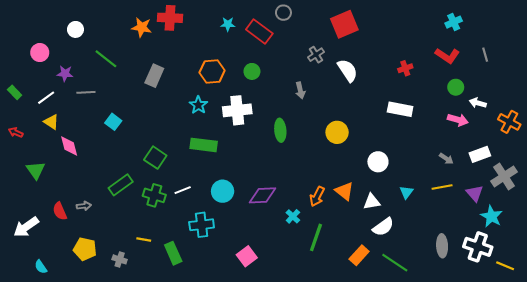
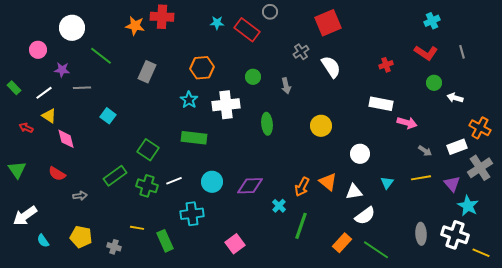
white circle: (75, 29) -> (72, 28), size x1.6
green circle: (252, 71) -> (253, 77), moved
pink arrow: (458, 120) -> (407, 123), moved
orange cross: (509, 122) -> (480, 128), moved
red arrow: (16, 132) -> (26, 128), moved
green triangle: (36, 170) -> (17, 170), moved
red semicircle: (60, 211) -> (57, 174), moved, turned -36
cyan semicircle: (41, 267) -> (43, 241), moved

